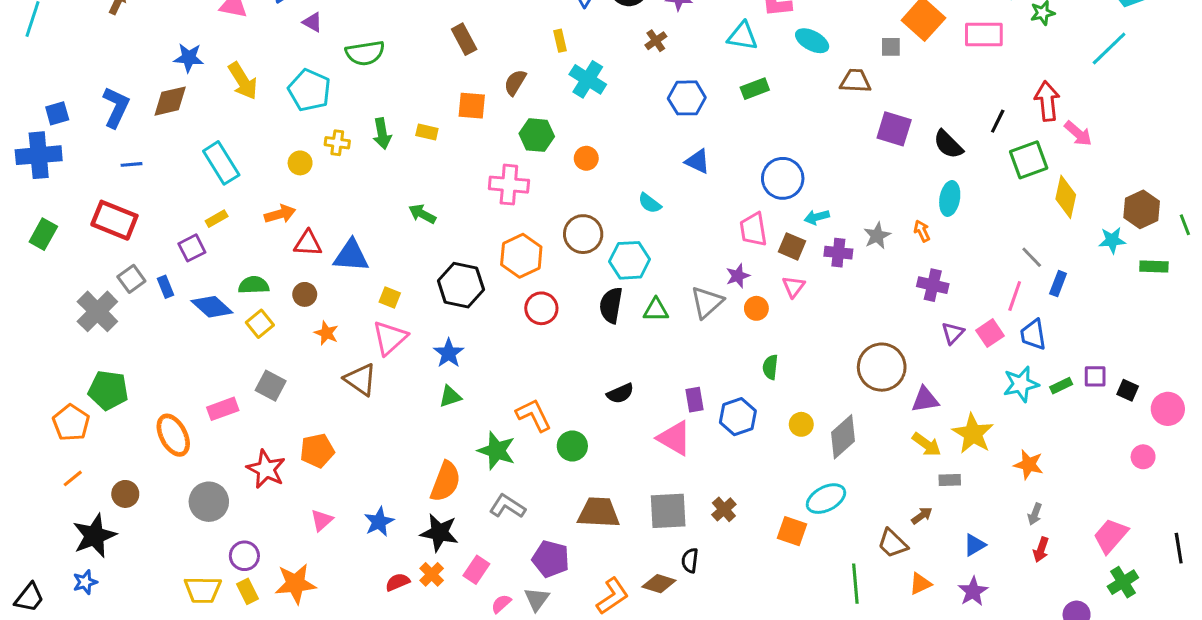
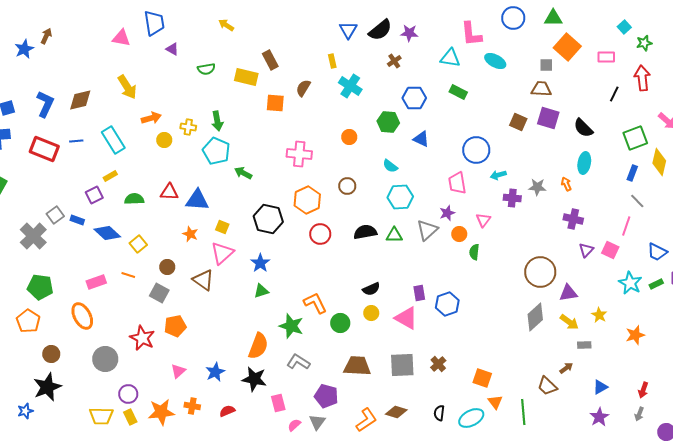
pink rectangle: (984, 35) -> (606, 57), size x0.7
green semicircle: (365, 53) -> (206, 69), size x0.7
blue star: (189, 58) -> (24, 49), moved, turned -30
brown trapezoid: (855, 81) -> (541, 89), moved
green rectangle: (755, 89) -> (458, 92), turned 48
cyan pentagon: (309, 90) -> (216, 151), moved
red arrow: (1047, 101) -> (642, 78), moved
black line: (998, 121) -> (614, 94), moved
yellow rectangle: (427, 132) -> (246, 77), moved, size x1.6
green hexagon: (537, 135) -> (388, 122), moved
blue line: (131, 164) -> (76, 141), moved
orange arrow: (280, 214) -> (151, 118), moved
red rectangle: (114, 220) -> (44, 149), moved
brown circle: (583, 234) -> (347, 186), size x0.7
gray star: (877, 236) -> (537, 187), turned 30
brown square: (792, 246) -> (518, 122), moved
cyan hexagon: (630, 260) -> (400, 197), moved
blue rectangle: (1058, 284) -> (632, 173), moved
green semicircle: (254, 285) -> (134, 199), moved
blue rectangle: (166, 287) -> (77, 220), turned -48
brown circle: (305, 294) -> (167, 267), moved
black semicircle: (611, 305) -> (365, 232), turned 70
orange star: (326, 333) -> (190, 234), moved
pink square: (990, 333) -> (610, 250), turned -30
blue trapezoid: (1033, 335) -> (657, 252), moved, turned -55
green semicircle: (770, 367) -> (474, 252), moved
cyan star: (1021, 384) -> (630, 283), turned -30
gray square: (271, 386) -> (159, 293), moved
pink rectangle: (223, 409) -> (96, 282), moved
orange pentagon: (71, 423) -> (28, 321), moved
yellow circle: (801, 424) -> (371, 313), moved
yellow star: (973, 434) -> (599, 315), size x0.6
gray diamond: (843, 437) -> (535, 317), moved
orange star: (1029, 465) -> (635, 335), turned -30
orange line: (73, 478) -> (128, 275), moved, turned 56
cyan ellipse: (826, 499) -> (471, 418), moved
gray arrow: (1035, 514) -> (639, 414), moved
black star: (94, 536) -> (47, 387), moved
black semicircle: (690, 560) -> (439, 413), moved
pink rectangle: (476, 570) -> (278, 403), turned -48
orange cross: (432, 574) -> (192, 406), moved, turned -35
orange triangle: (920, 584) -> (495, 402), moved, turned -42

